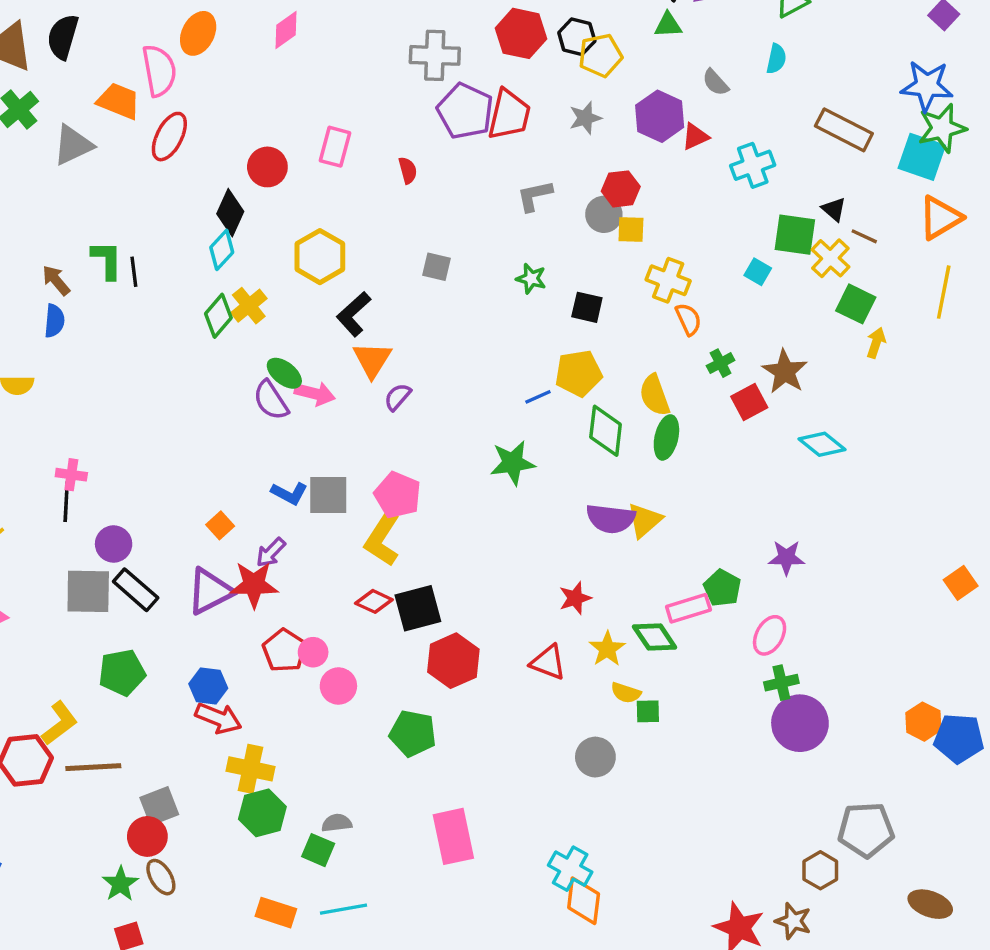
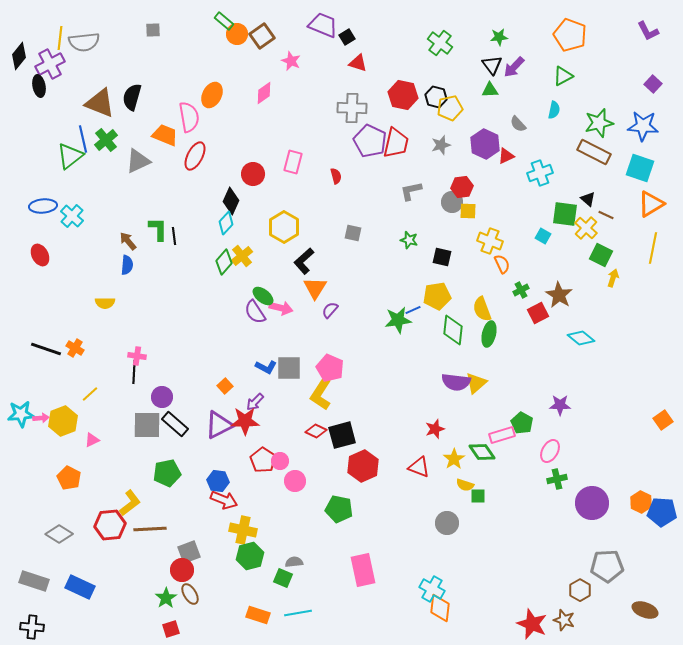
green star: (942, 128) -> (599, 123), moved
green star: (513, 463) -> (398, 320), moved
purple circle: (800, 723) -> (592, 503), moved

